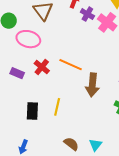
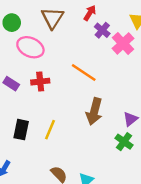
orange line: (71, 65) -> (84, 72), moved
red cross: (42, 67) -> (40, 82), turned 35

